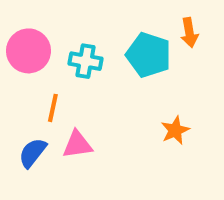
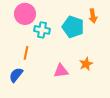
pink circle: (28, 51) -> (25, 14), moved
pink triangle: (77, 145) -> (61, 71), moved

